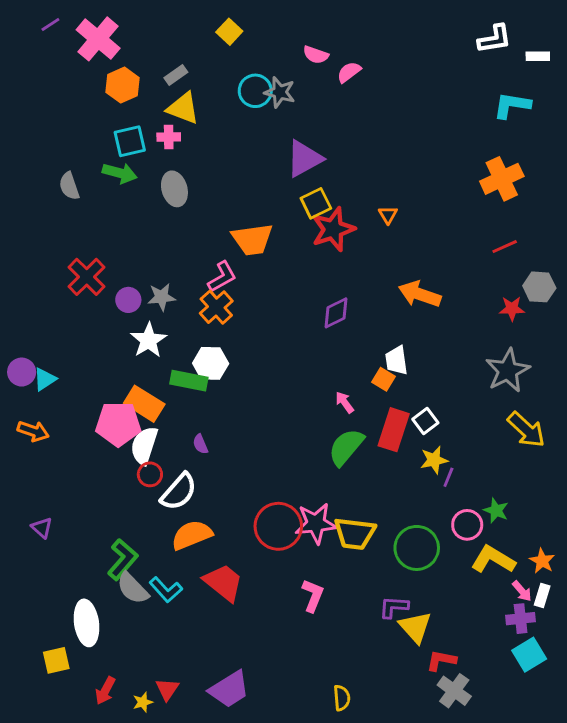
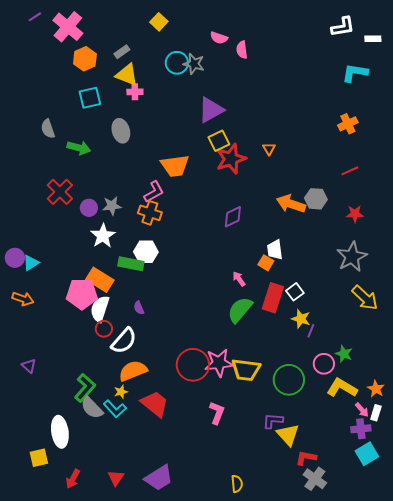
pink semicircle: (349, 72) -> (242, 50), turned -60
pink cross: (169, 137) -> (135, 92), moved
green arrow: (120, 173) -> (79, 148), moved
orange cross: (502, 179) -> (348, 124), size x0.7
gray hexagon: (539, 287) -> (316, 199), moved
orange cross: (216, 307) -> (150, 213), turned -30
yellow star: (434, 460) -> (301, 319), turned 30
yellow star: (143, 702) -> (121, 392), moved

